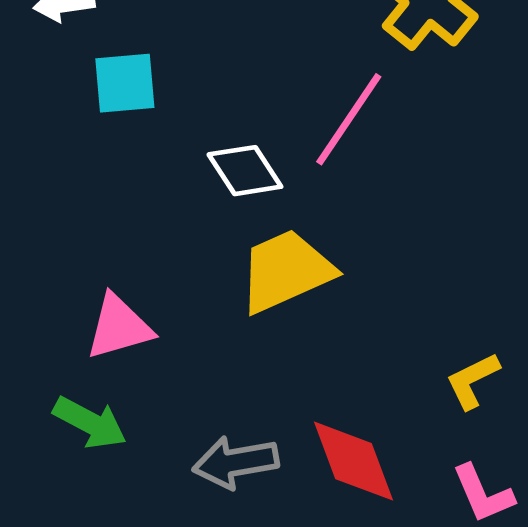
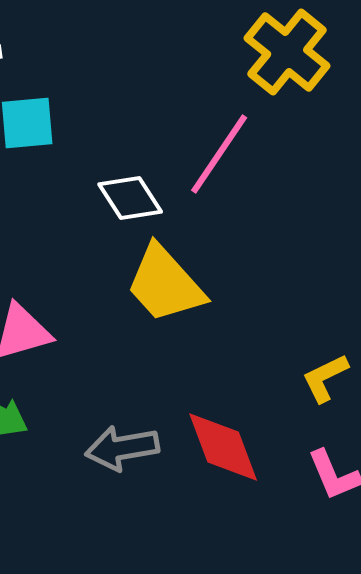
yellow trapezoid: (286, 271) -> (165, 284), turned -108

